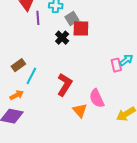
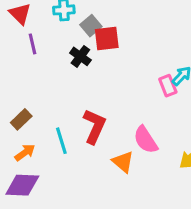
purple line: (38, 18) -> (32, 44), moved
brown rectangle: (18, 65) -> (21, 119), moved
cyan line: (31, 76) -> (61, 141), moved, turned -36

